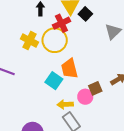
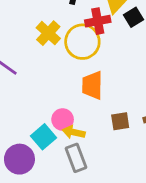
cyan square: (54, 81) -> (43, 137), moved
pink circle: (85, 97) -> (63, 120), moved

